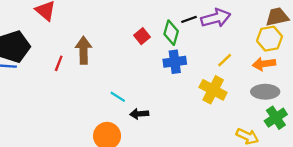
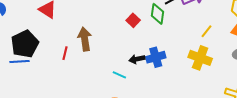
blue cross: (175, 62) -> (156, 57), moved
black arrow: (139, 114) -> (137, 59), moved

